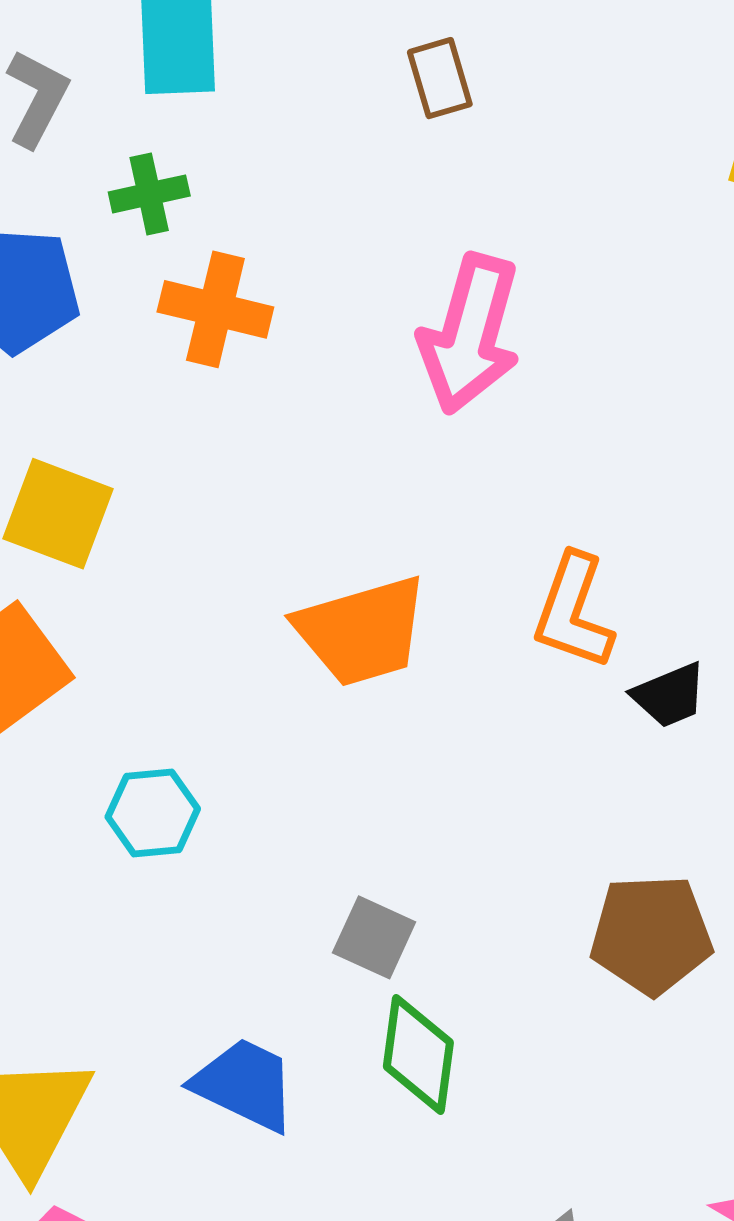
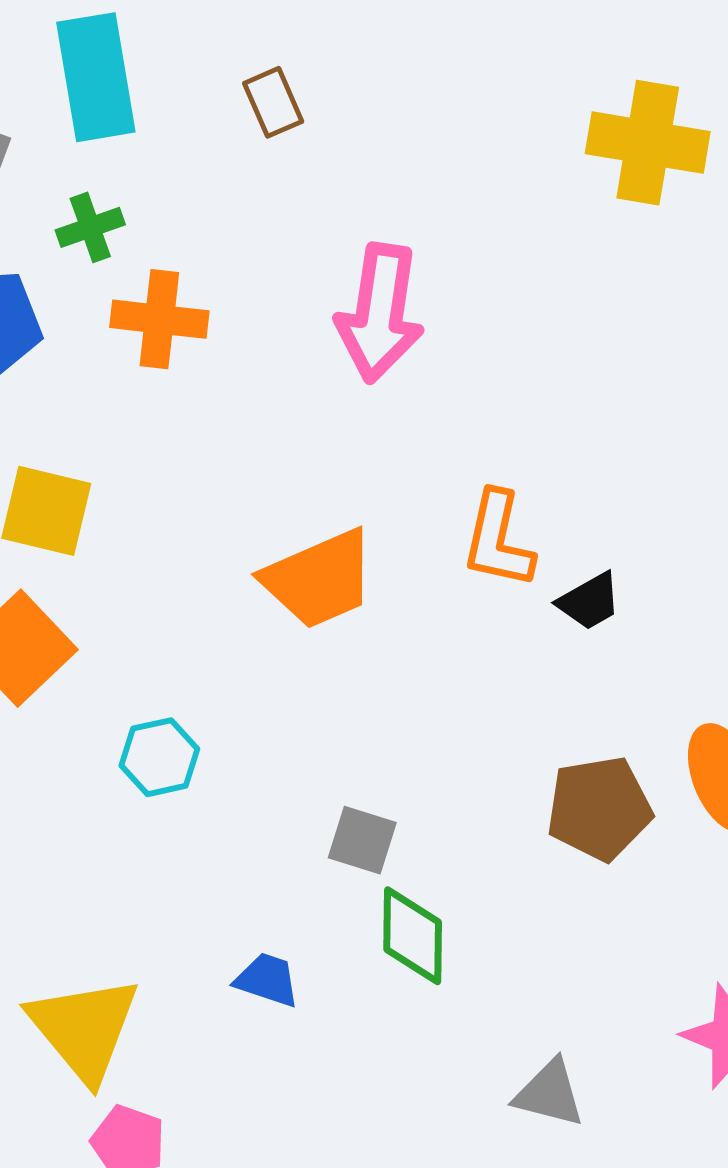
brown rectangle: (440, 78) -> (273, 102), moved
blue trapezoid: (245, 1084) -> (267, 980), size x0.7

